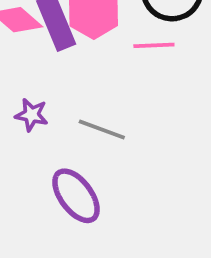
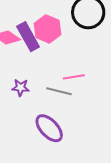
pink line: (154, 45) -> (74, 77), moved

